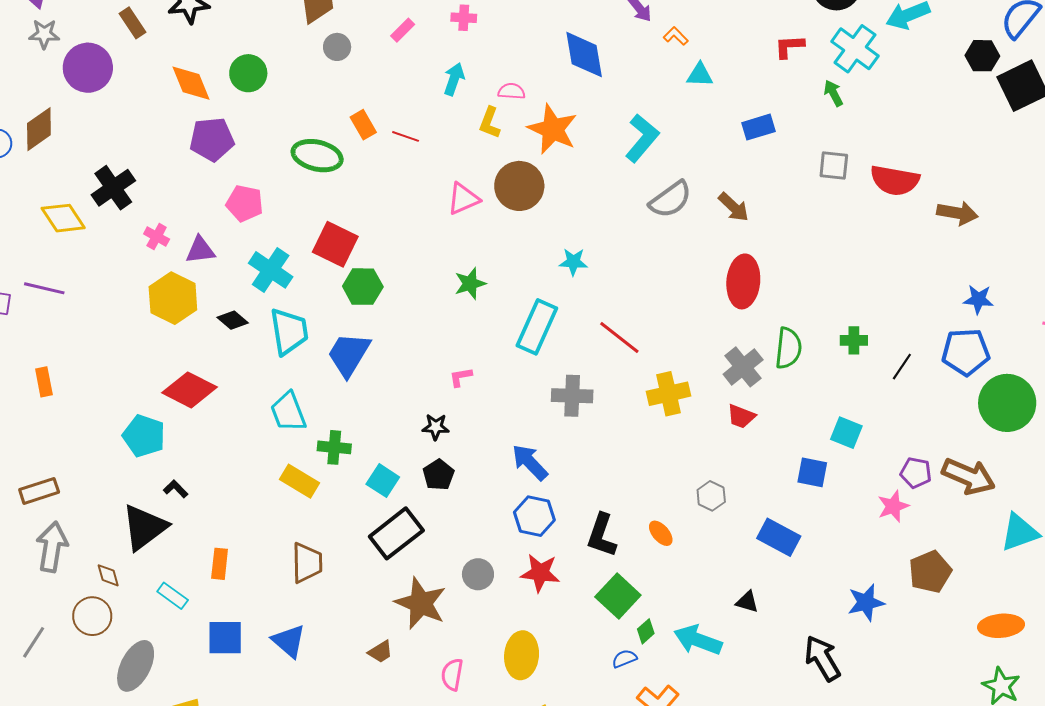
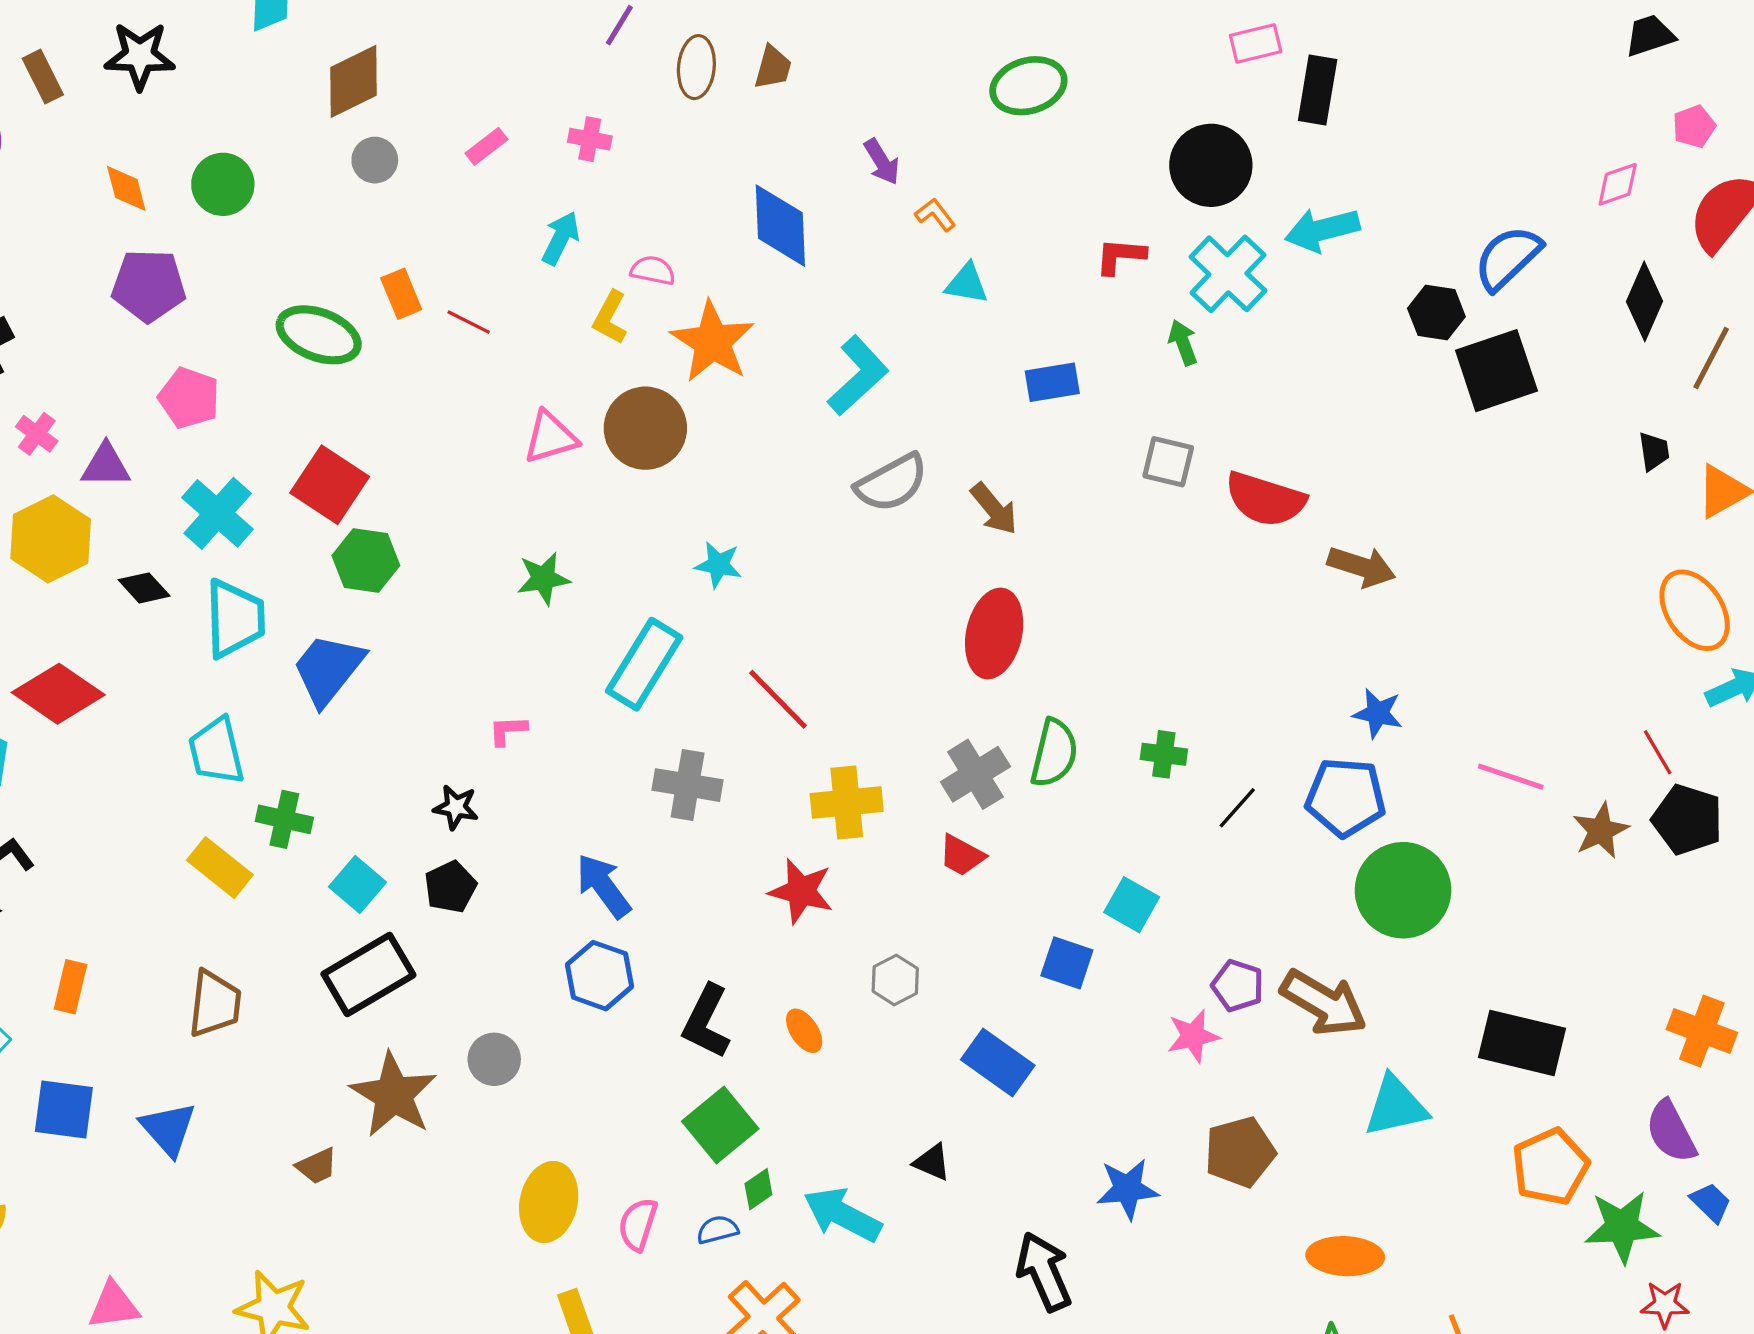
orange diamond: (191, 83) -> (126, 188), size x0.7
red star: (540, 573) -> (801, 891), moved
pink semicircle: (452, 674) -> (638, 1224), moved

